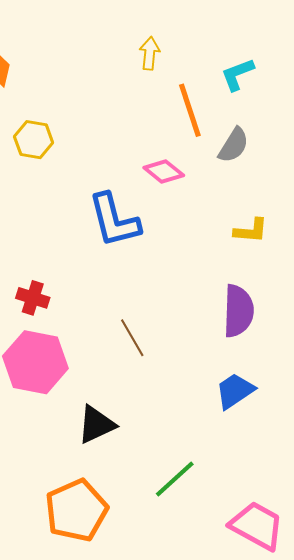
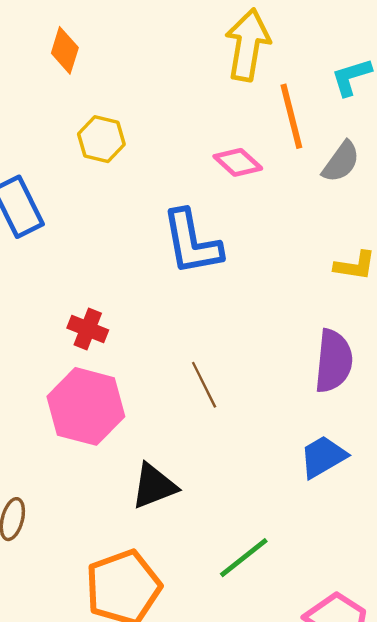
yellow arrow: (150, 53) -> (248, 45), size x1.8
pink diamond: (164, 172) -> (238, 162), moved

